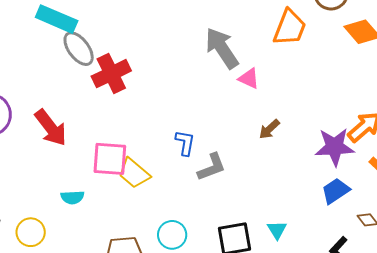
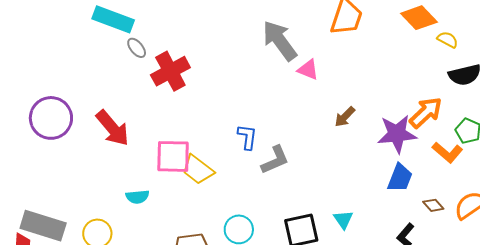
gray ellipse: (79, 49) -> (137, 48), size x0.6
brown arrow: (269, 129) -> (345, 117), moved
blue trapezoid: (336, 191) -> (400, 178), turned 148

